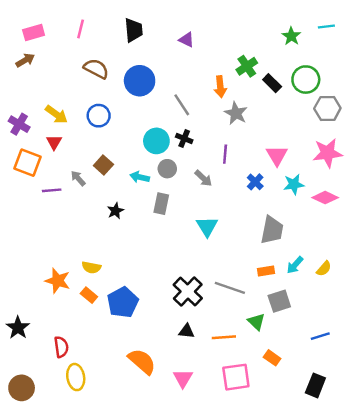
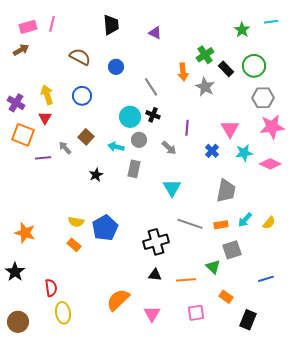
pink line: (81, 29) -> (52, 24), moved
blue circle: (140, 81) -> (116, 67), size x0.6
gray hexagon: (327, 108) -> (263, 98), moved
gray star: (236, 113) -> (205, 87), moved
yellow arrow: (56, 114) -> (47, 95), turned -144
orange star: (58, 281) -> (25, 233), moved
gray line: (230, 288) -> (190, 224), moved
black cross: (188, 292) -> (156, 242), turned 30
blue pentagon: (123, 302) -> (105, 228), moved
orange semicircle: (142, 361) -> (118, 300), turned -85
pink square: (236, 377) -> (196, 313), size x0.7
black rectangle: (315, 385) -> (248, 320), moved

